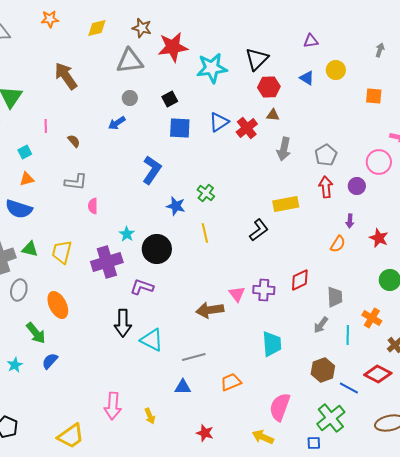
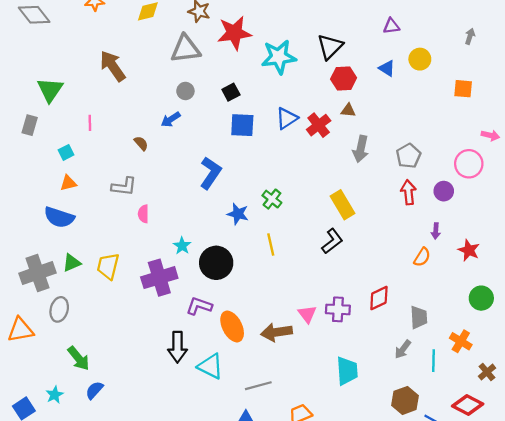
brown semicircle: (74, 141) -> (141, 143), moved
yellow rectangle: (286, 204) -> (342, 205), moved, turned 70
green triangle: (30, 249) -> (72, 263), turned -36
orange ellipse: (58, 305) -> (232, 326), moved

